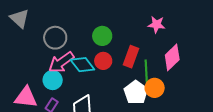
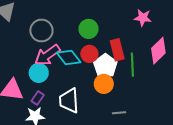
red rectangle: (131, 57) -> (117, 50), turned -35
orange circle: (155, 88) -> (104, 84), moved
white pentagon: (136, 92) -> (105, 66), moved

